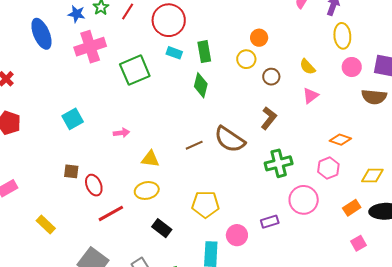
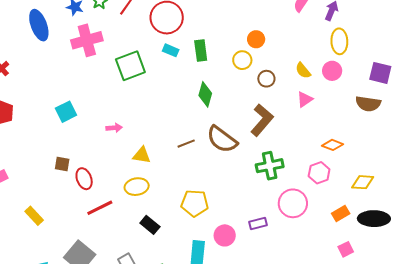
pink circle: (352, 67) -> (332, 71), moved
green diamond: (201, 85) -> (205, 94), moved
brown L-shape: (269, 118) -> (262, 120), size x1.4

